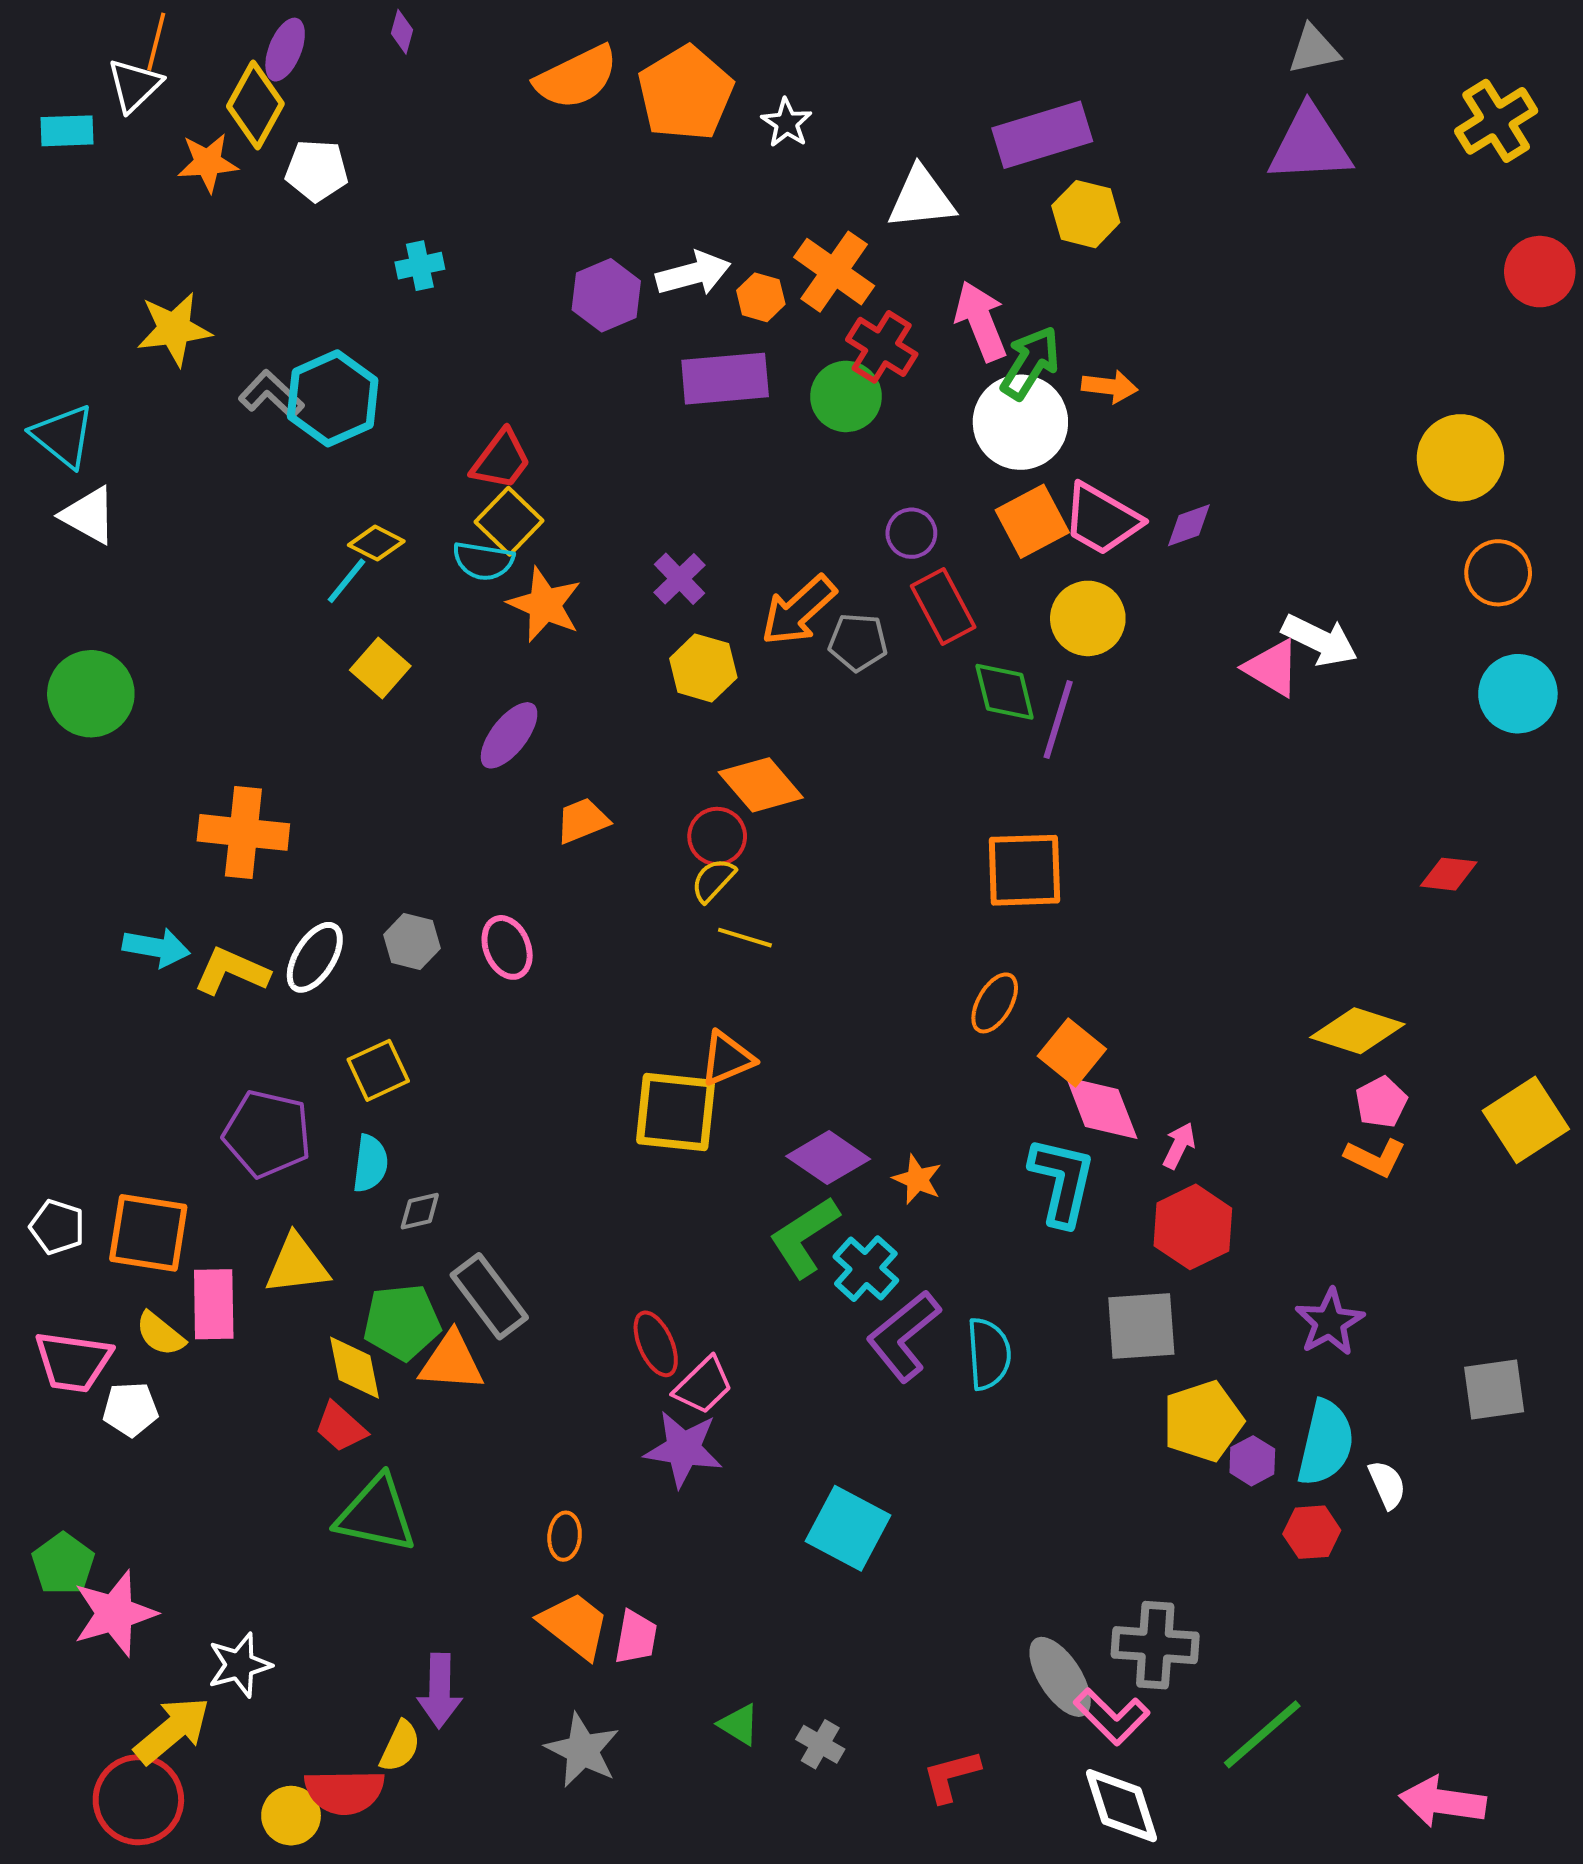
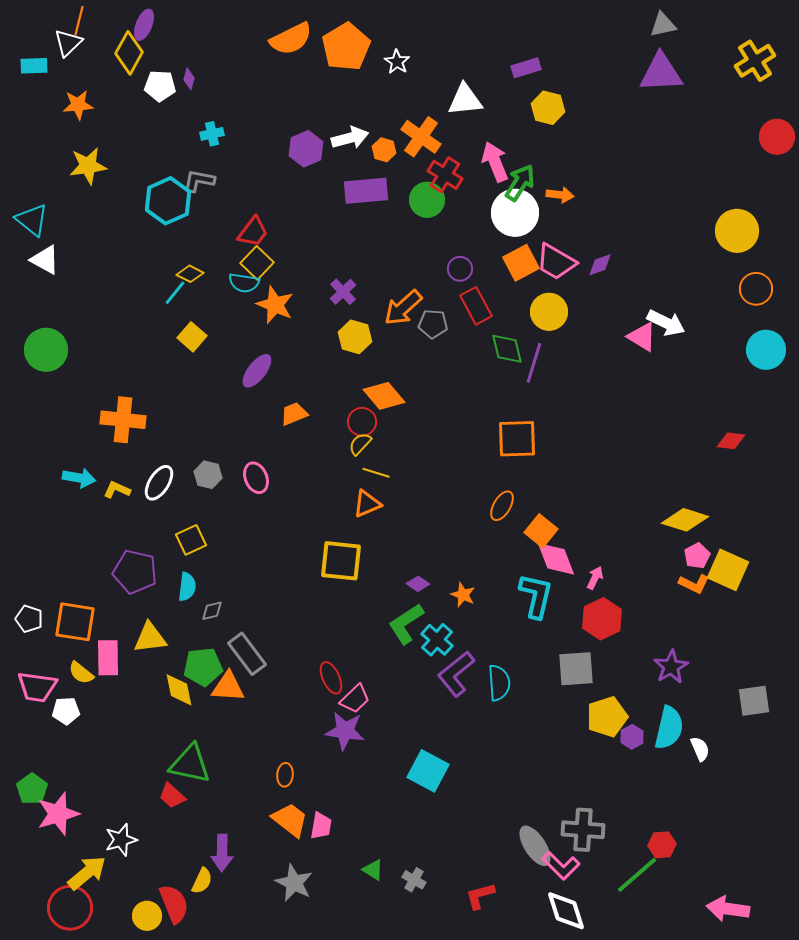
purple diamond: (402, 32) -> (189, 79), moved
purple rectangle: (1042, 135) -> (526, 68), size x0.6
orange star: (208, 163) -> (78, 105), moved
gray L-shape: (271, 394) -> (199, 181), moved, turned -32
yellow L-shape: (232, 971) -> (117, 490), size x0.7
orange triangle: (727, 1058) -> (367, 504), moved
yellow square: (1526, 1120) -> (728, 570), moved, turned -33
purple diamond: (828, 1158) -> (418, 584), size x0.6
red trapezoid: (341, 1427) -> (172, 796), moved
red hexagon: (1312, 1532) -> (662, 845), moved
red semicircle: (345, 1792) -> (174, 904), turned -111

